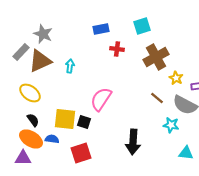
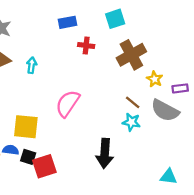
black square: (84, 122) -> (28, 157), moved
cyan star: (171, 125) -> (131, 122), moved
cyan triangle: (186, 153) -> (169, 177), moved

